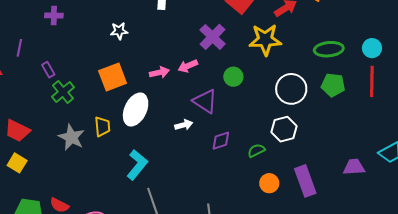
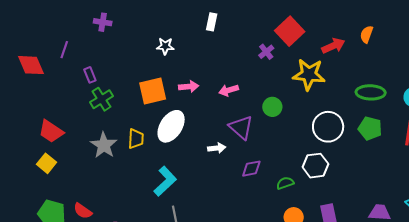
purple cross: (213, 37) -> (266, 52), moved, size x0.6
pink arrow: (159, 72) -> (189, 87), moved

